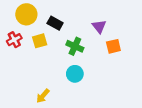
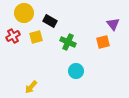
purple triangle: (99, 26) -> (113, 24), moved
cyan circle: (75, 74) -> (76, 71), moved
yellow arrow: (43, 96) -> (31, 87), moved

